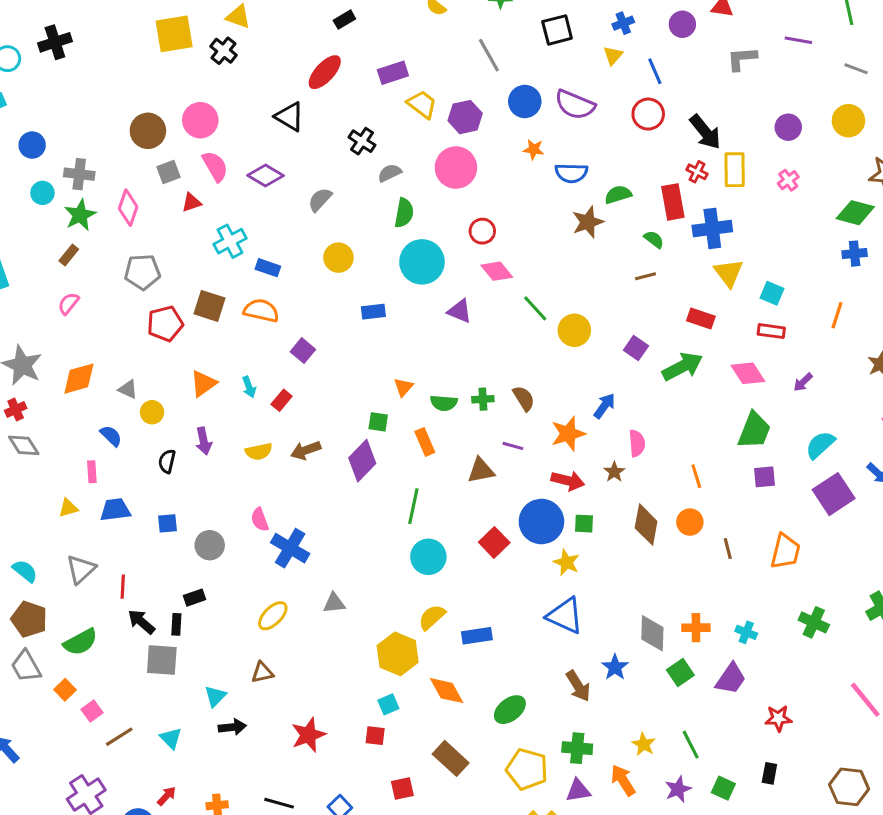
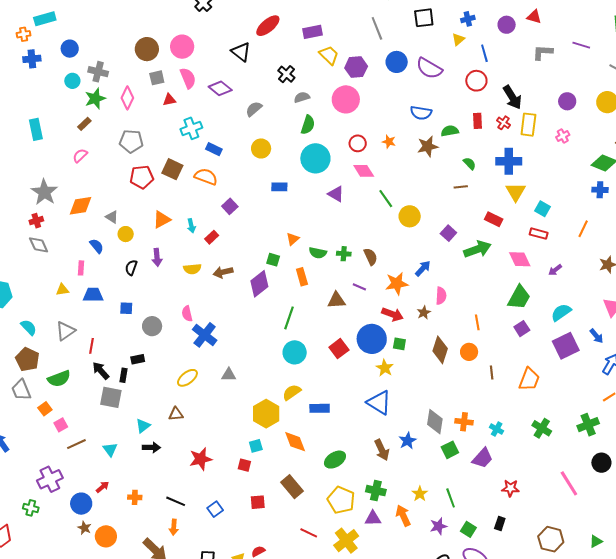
orange star: (534, 149) -> (389, 142), moved
red rectangle: (673, 202) -> (478, 121), moved, size x0.7
purple square: (765, 477) -> (522, 329), turned -35

